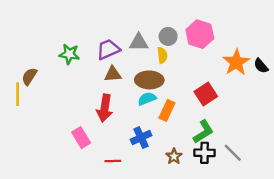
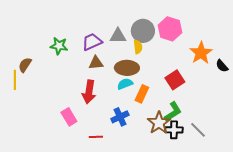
gray circle: (168, 36) -> (143, 31), size x1.5
black semicircle: (261, 66) -> (222, 66), moved
brown star: (174, 156) -> (159, 123), moved, size x1.6

